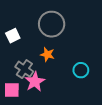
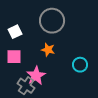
gray cross: (24, 69) -> (26, 86), moved
pink square: (12, 90) -> (14, 57), moved

